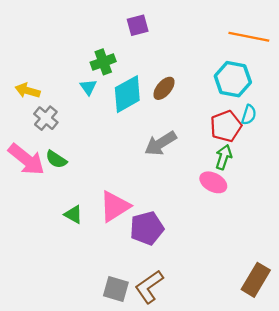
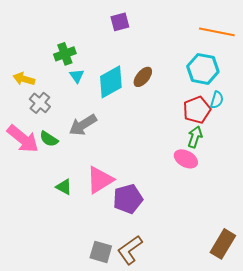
green cross: (103, 62) -> (65, 54), moved
gray arrow: (161, 143) -> (83, 125), moved

